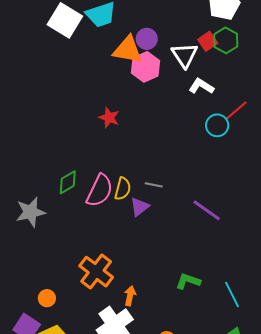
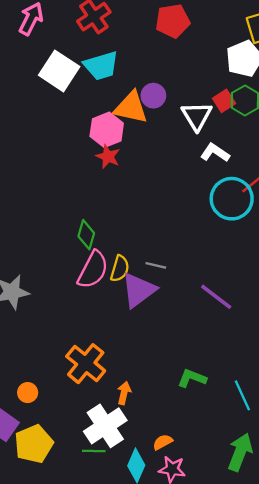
pink hexagon: (146, 67) -> (107, 130), moved
red star: (109, 118) -> (108, 157), moved
cyan circle: (217, 125) -> (232, 199), size x1.6
green diamond: (68, 182) -> (86, 235), moved, turned -45
purple triangle: (140, 207) -> (139, 290), size x1.6

